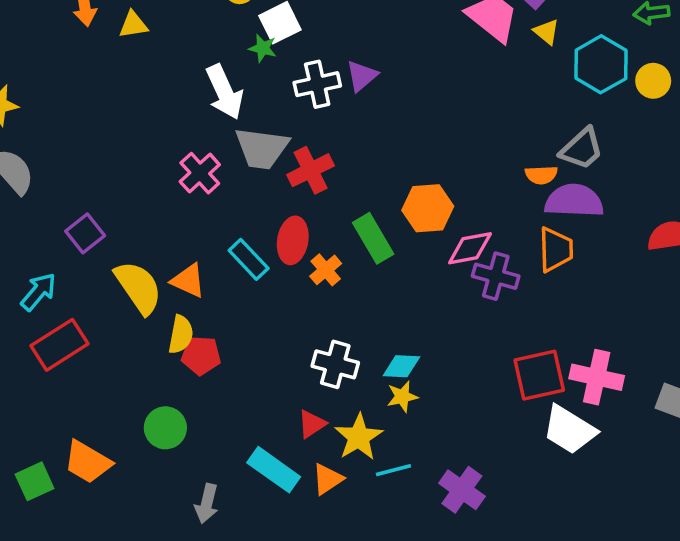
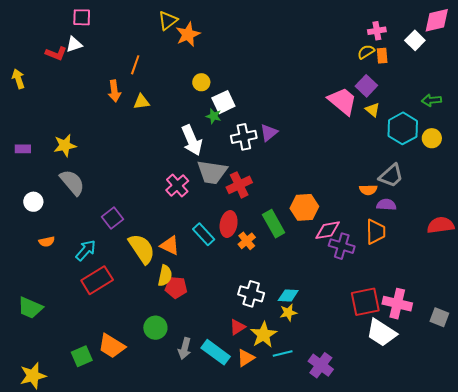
purple semicircle: (574, 201) -> (386, 205), size x0.6
gray arrow: (207, 504) -> (185, 348), moved

